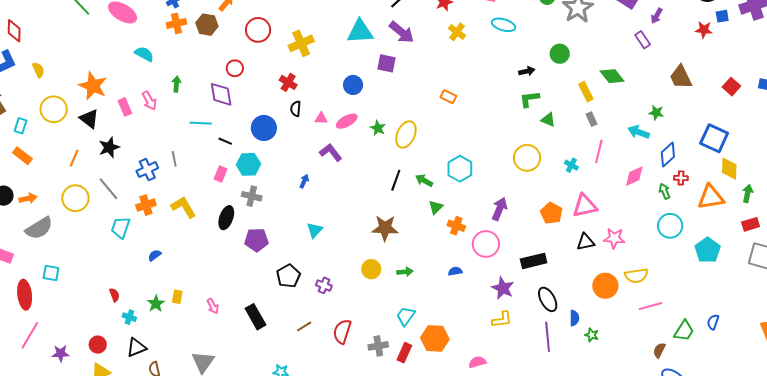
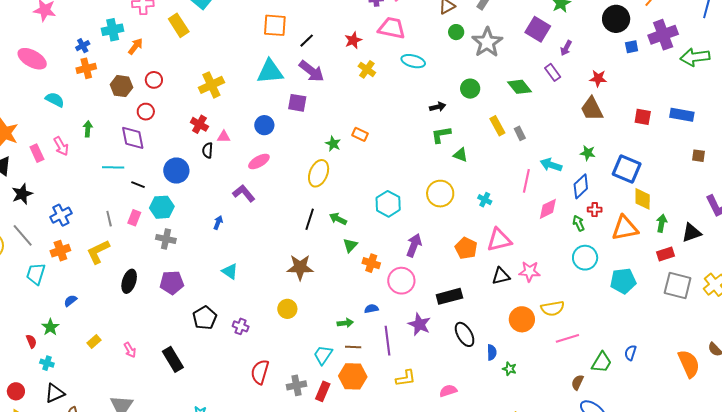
brown hexagon: (207, 25) -> (121, 86), moved
red circle: (258, 30) -> (154, 80), moved, size x0.7
red star: (704, 30) -> (598, 78), moved
green diamond: (612, 76) -> (519, 87), moved
red square: (731, 87) -> (643, 117), turned -30
green star: (656, 113) -> (588, 153), moved
pink triangle: (321, 118) -> (224, 137), moved
gray rectangle: (592, 119) -> (520, 133), moved
green star: (378, 128) -> (333, 144), moved
pink line: (599, 151) -> (526, 181), moved
gray line: (174, 159) -> (109, 219), moved
cyan hexagon: (460, 169) -> (388, 204), moved
yellow L-shape: (184, 207) -> (98, 252), turned -84
black ellipse: (226, 218) -> (129, 281), moved
cyan triangle: (315, 230) -> (230, 271), turned -36
cyan pentagon: (708, 250) -> (623, 281), turned 30
green arrow: (405, 272) -> (345, 323), moved
yellow rectangle: (177, 297) -> (94, 341), turned 40
green star: (156, 304) -> (50, 327), moved
yellow L-shape: (502, 320) -> (406, 378), moved
brown line: (304, 326) -> (353, 347), moved, turned 35
purple line: (548, 337) -> (388, 341), moved
pink semicircle: (477, 362) -> (448, 391), moved

